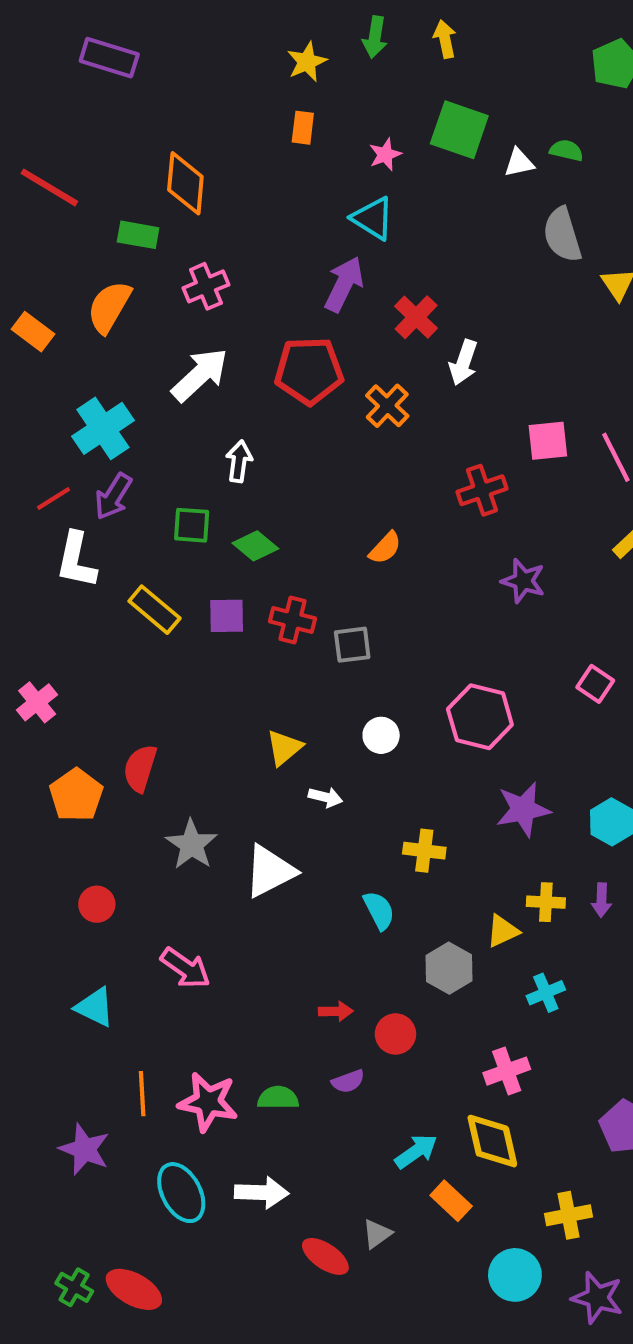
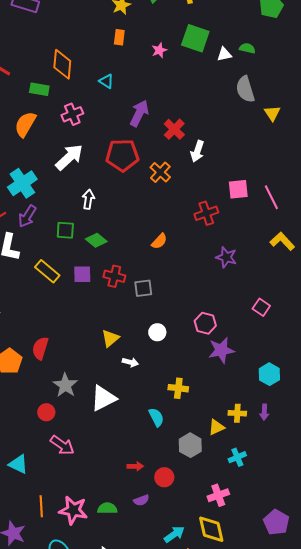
cyan triangle: (373, 218) -> (106, 81), moved, size x0.7
pink hexagon: (480, 717) -> (205, 323), size x0.7
purple star: (523, 809) -> (221, 350), moved
red circle: (97, 904) -> (46, 412), moved

